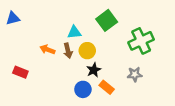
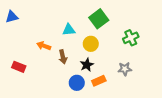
green cross: (141, 41) -> (131, 38), size x0.7
brown arrow: (68, 51) -> (63, 57), moved
yellow circle: (87, 51) -> (91, 44), moved
orange rectangle: (107, 87) -> (99, 81), turned -64

